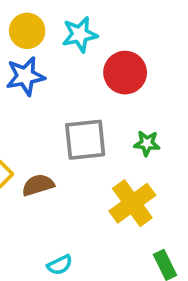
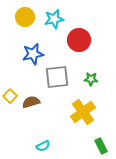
blue star: (25, 76) -> (33, 54), moved

